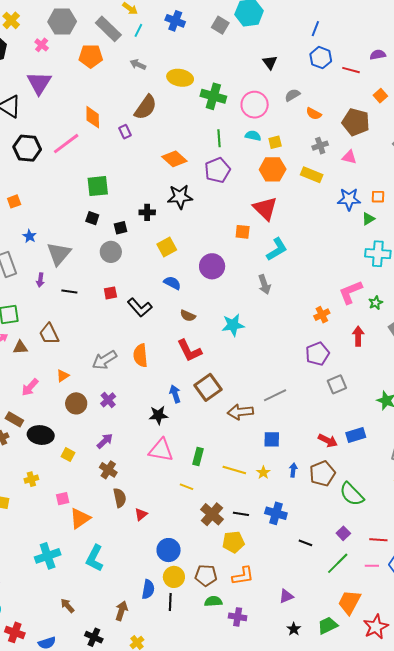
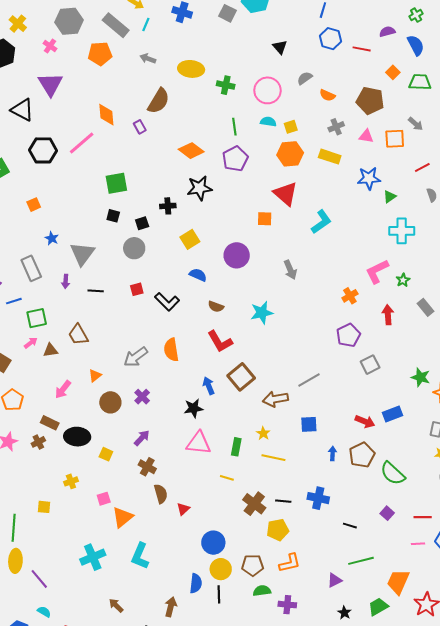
green cross: (213, 96) -> (226, 85), size x0.7
orange square: (378, 197) -> (395, 139), moved, size x1.5
cyan L-shape: (277, 249) -> (321, 222), moved
yellow star: (263, 473) -> (263, 433), moved
green line: (338, 563) -> (361, 561), moved, turned 35

